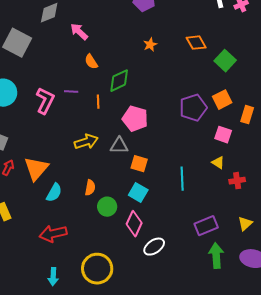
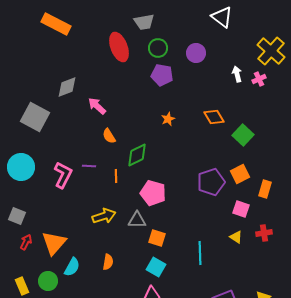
red cross: (237, 181) -> (264, 233), moved
green circle: (107, 207) -> (48, 281), moved

